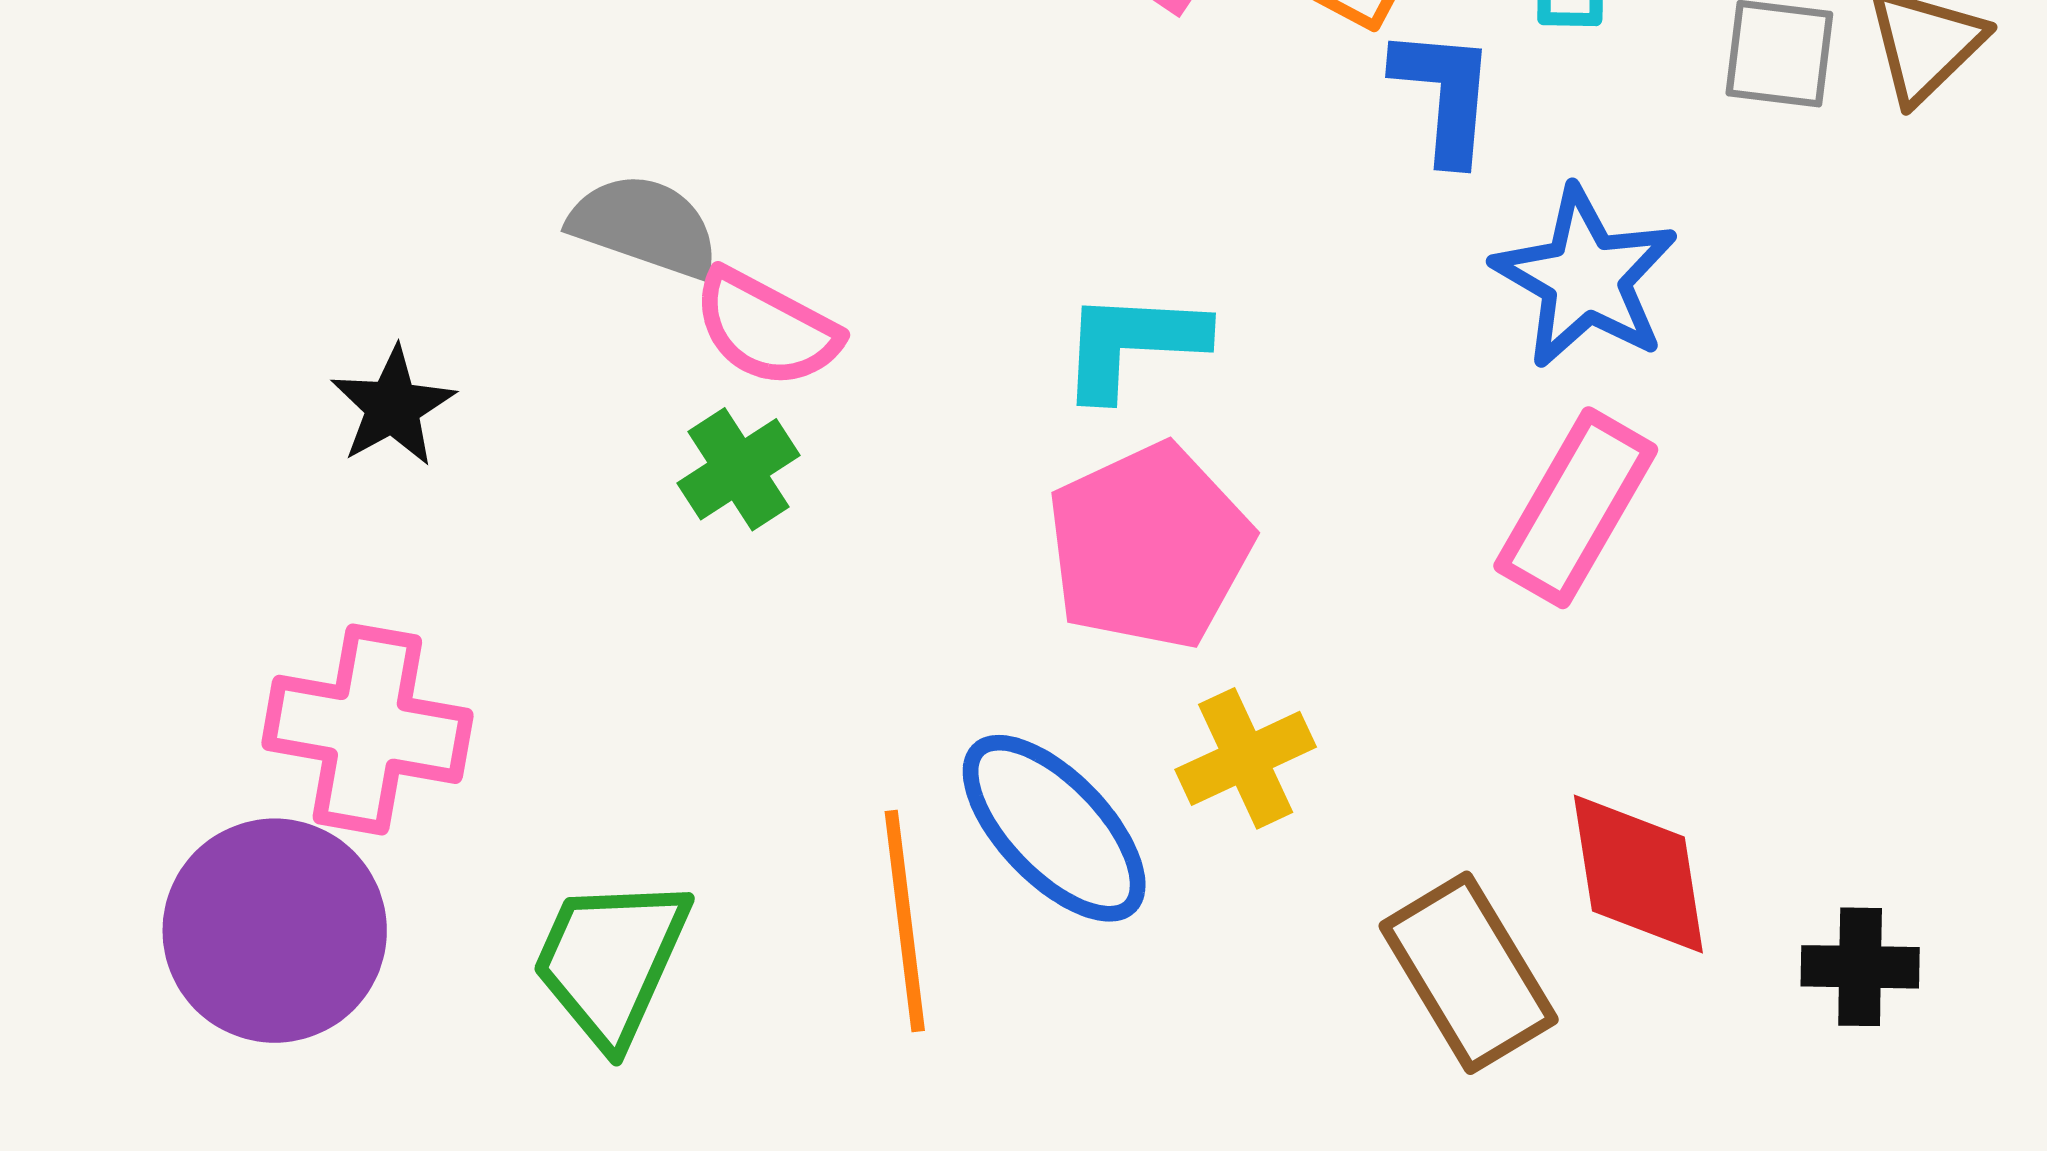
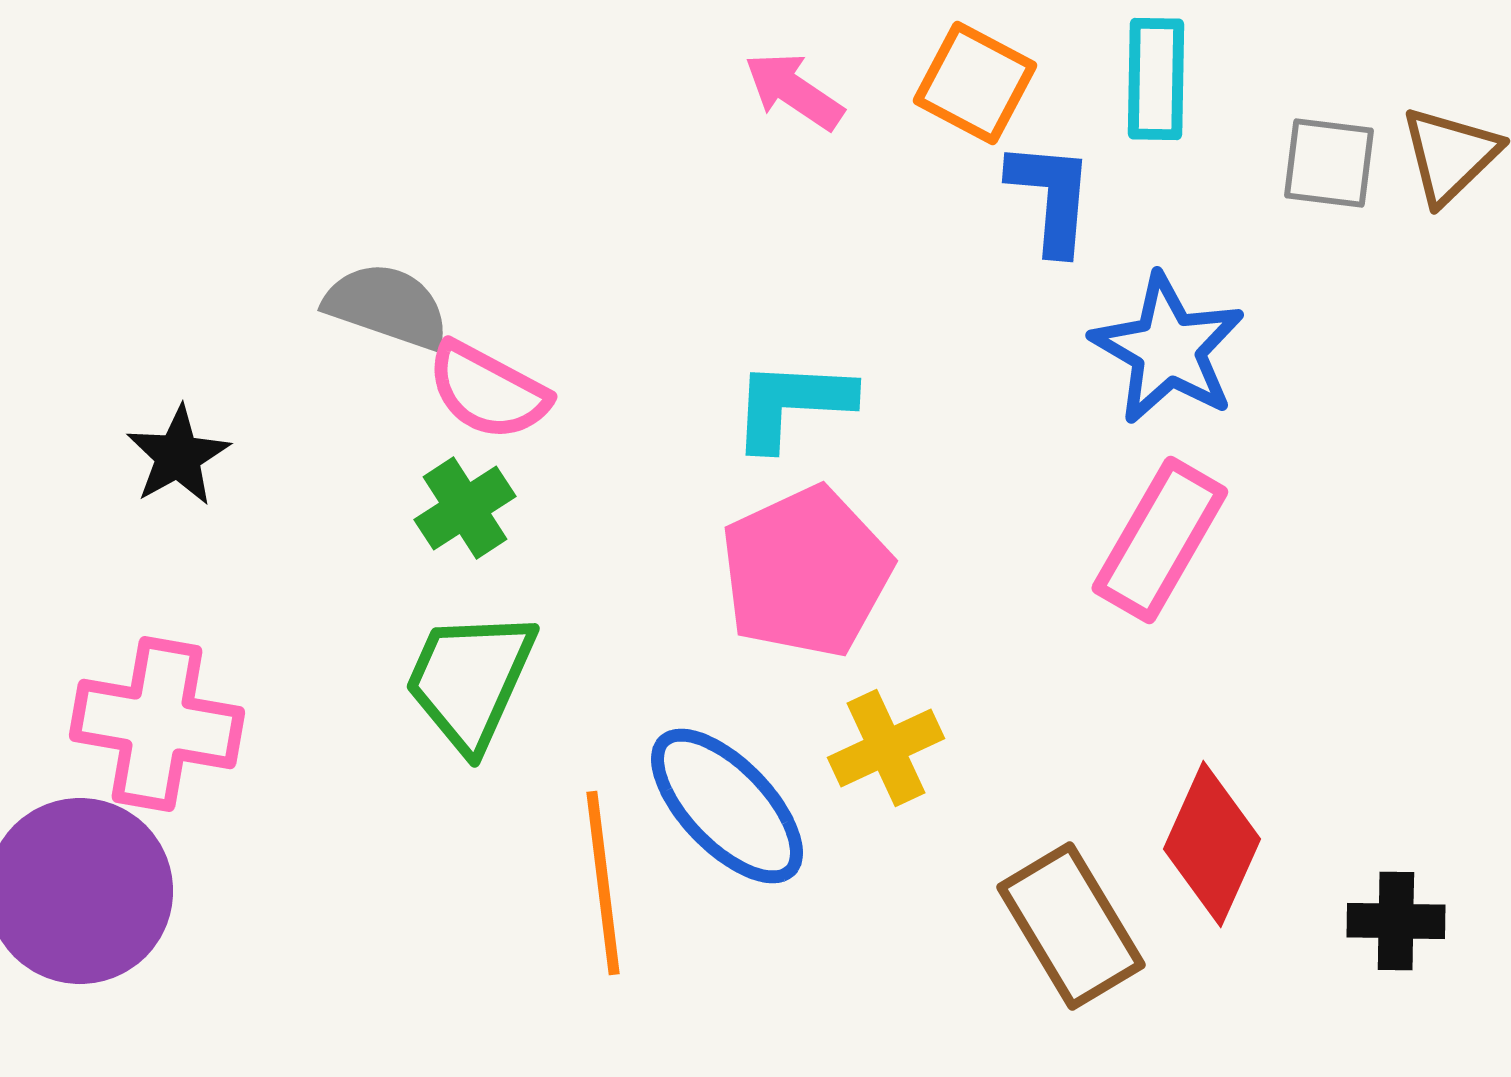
red diamond: (1638, 874) -> (1212, 844), turned 33
green trapezoid: (611, 961) -> (470, 680), moved

